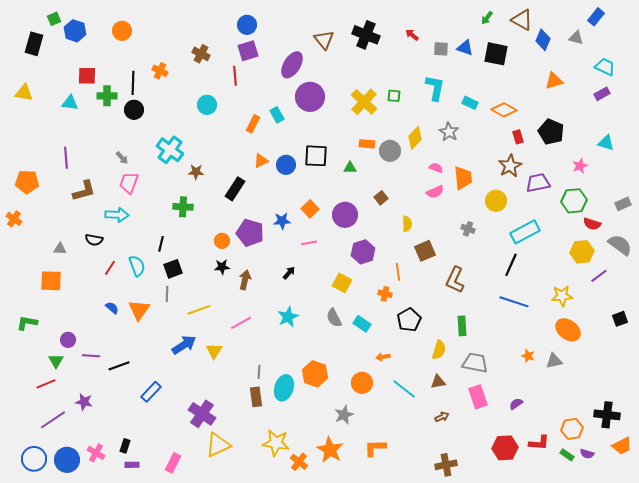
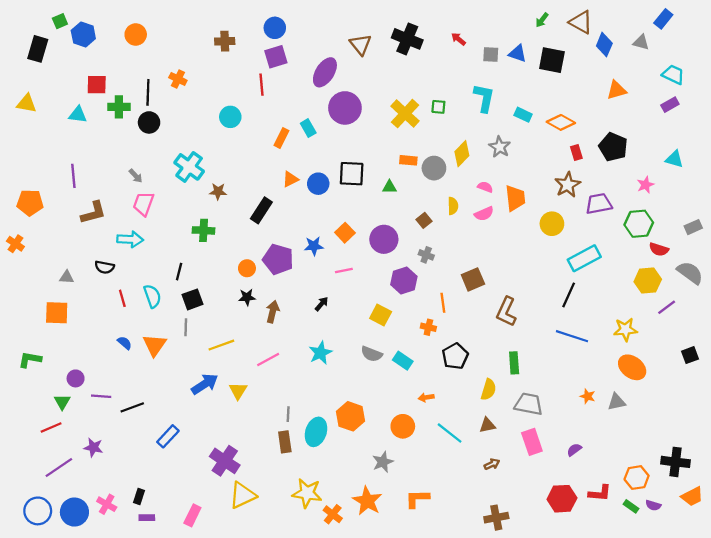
brown cross: (201, 54) -> (225, 41), moved, turned -30
yellow semicircle: (407, 224) -> (453, 206), moved
gray cross: (468, 229) -> (426, 255), moved
red line: (110, 268) -> (122, 298), turned -49
gray semicircle: (334, 318) -> (372, 354), turned -42

